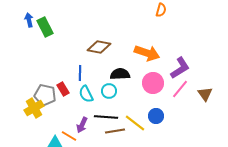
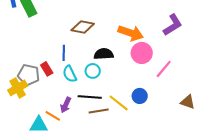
purple L-shape: (180, 68) -> (173, 25), moved
pink circle: (153, 83) -> (142, 53), moved
brown triangle: (205, 94) -> (188, 102), moved, turned -35

